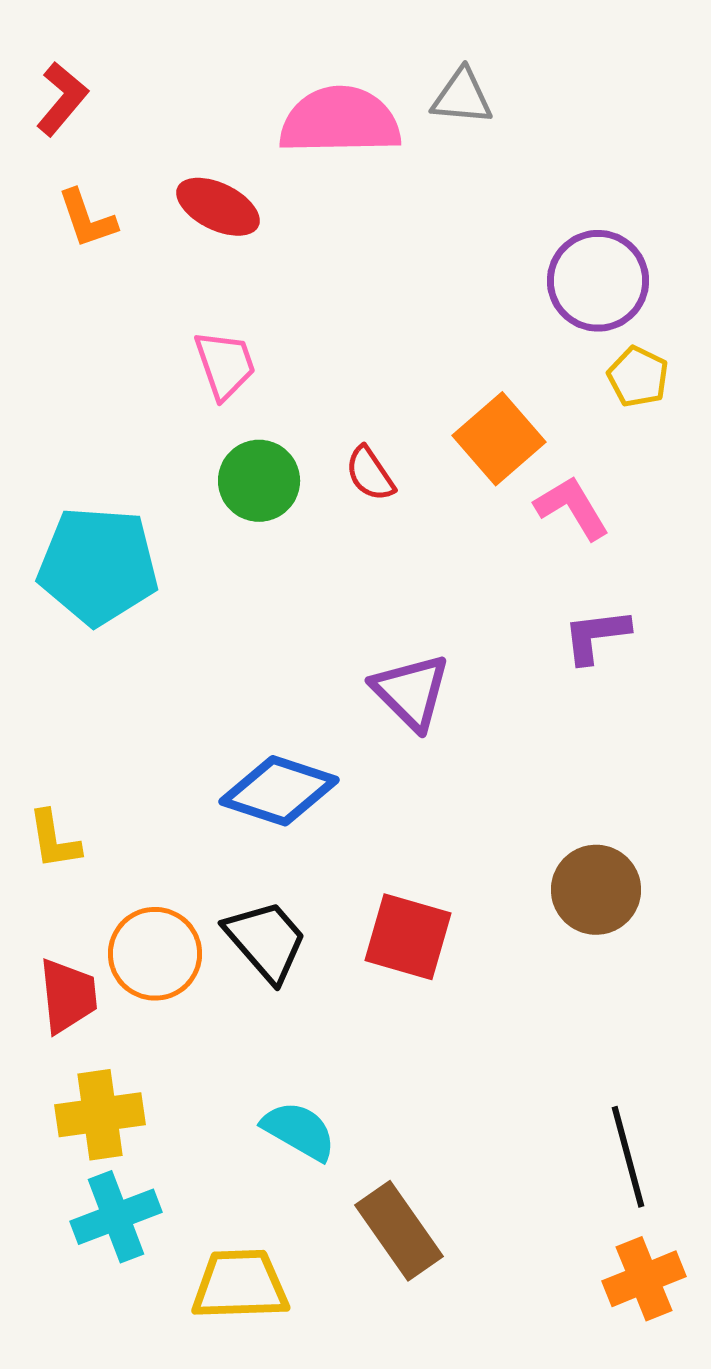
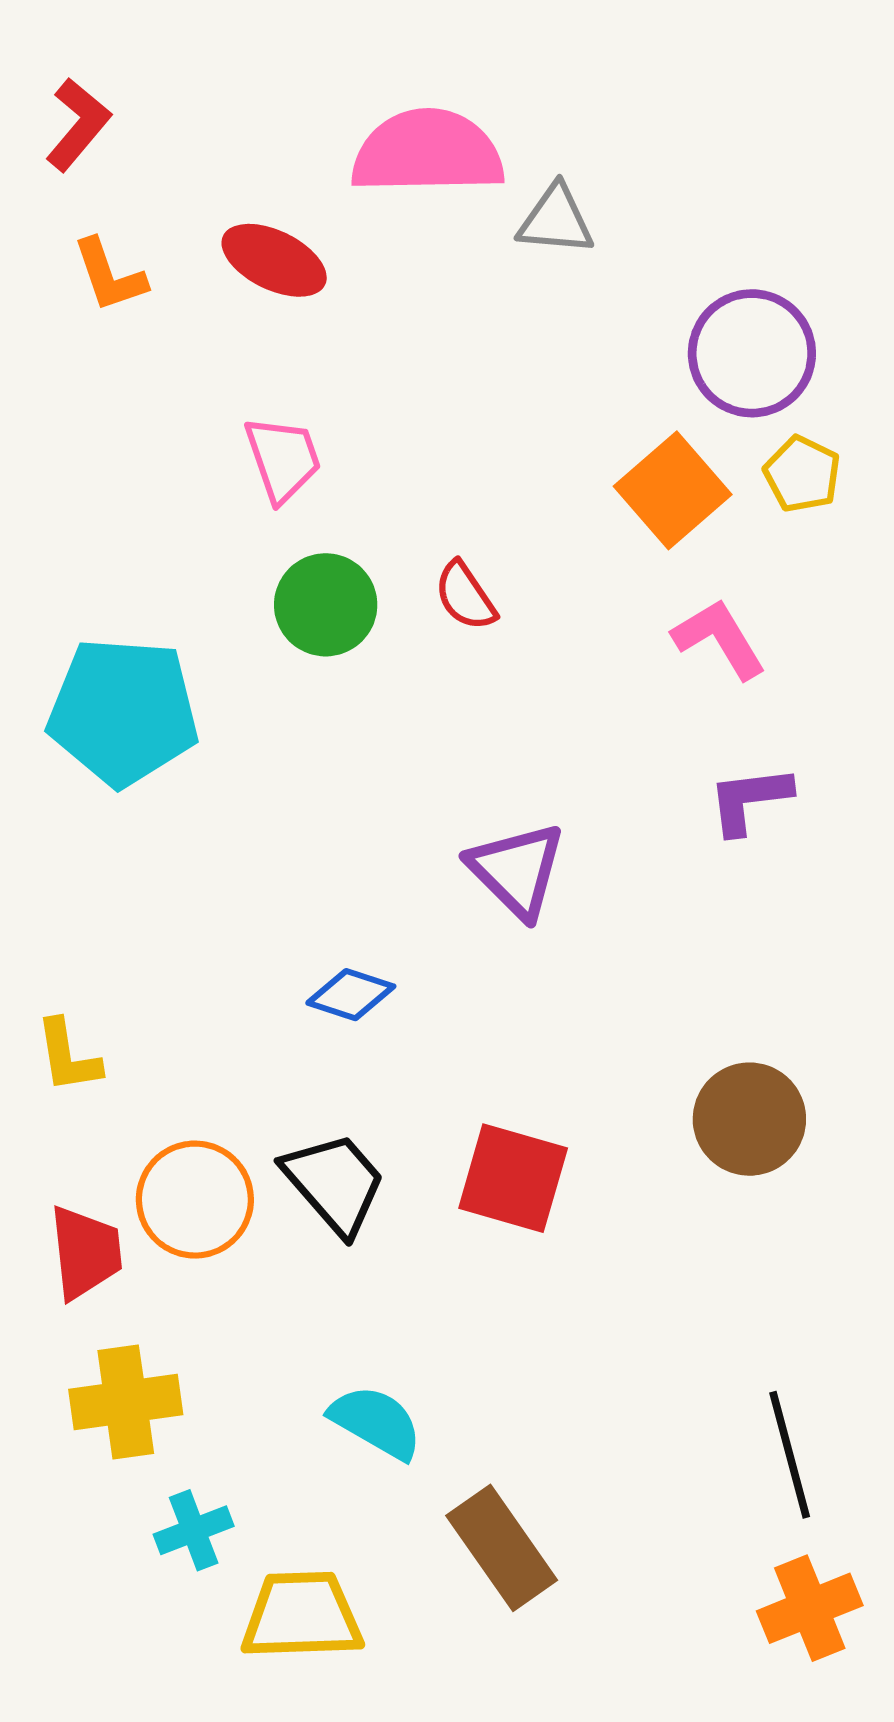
gray triangle: (462, 97) -> (556, 220), moved
orange square: (499, 439) -> (673, 490), moved
blue diamond: (279, 791) -> (351, 995), size x0.6
cyan cross: (116, 1217) -> (194, 1530), moved, size x0.7

